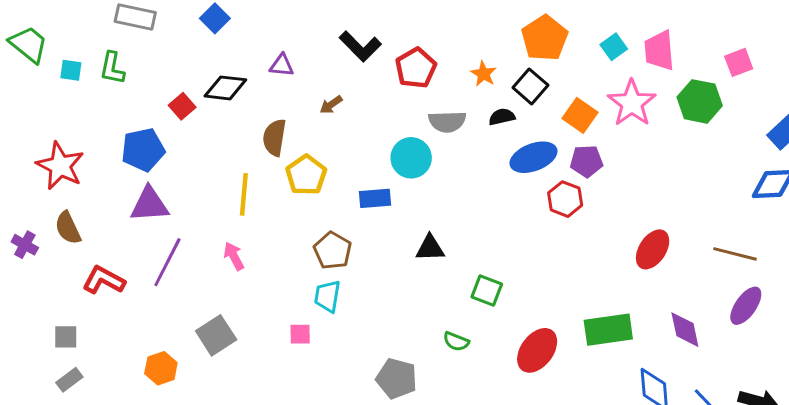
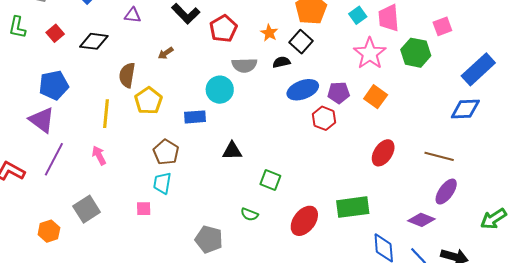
purple triangle: (282, 65) -> (133, 15), moved
red square: (182, 106) -> (55, 33), moved
orange square: (580, 115) -> (376, 97), moved
blue pentagon: (143, 150) -> (54, 85), moved
purple triangle: (149, 204) -> (42, 120), turned 40
purple diamond: (685, 330) -> (421, 220), moved, turned -56

